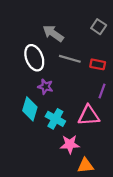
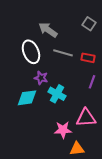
cyan diamond: (30, 109) -> (27, 98), turned 65
pink triangle: (89, 115) -> (86, 118), moved
cyan cross: (55, 119) -> (57, 94), moved

